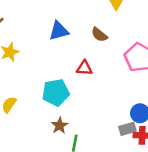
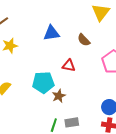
brown star: (60, 126) -> (59, 96), moved
gray rectangle: (127, 129) -> (72, 122), moved

